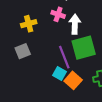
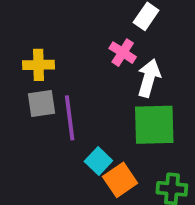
yellow cross: (29, 24) -> (39, 65), moved
purple line: (64, 57) -> (70, 118), moved

